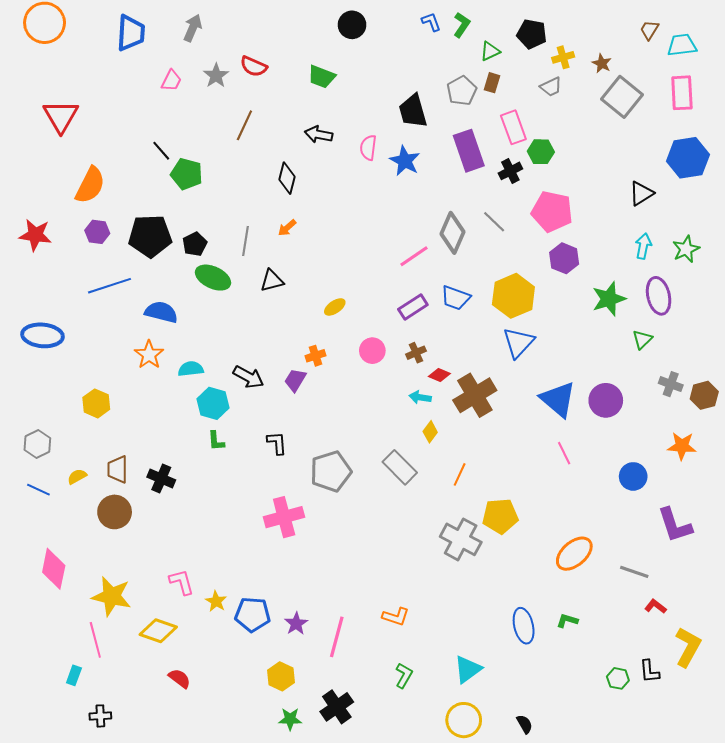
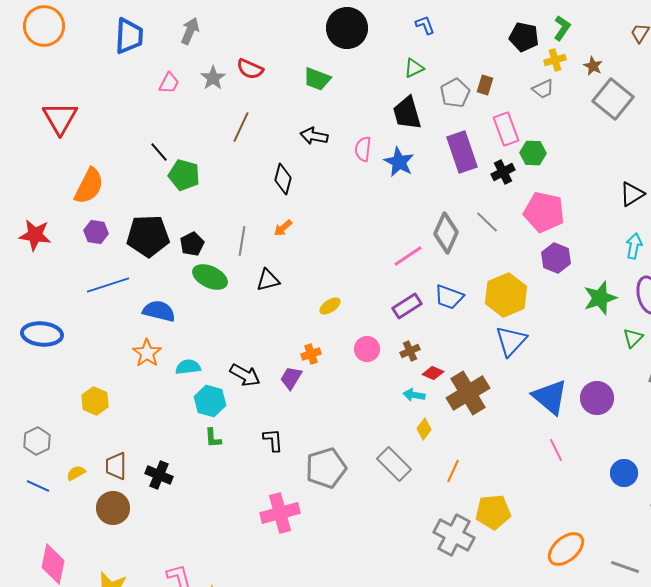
black circle: (352, 25) -> (347, 28), size x1.5
green L-shape: (462, 25) -> (562, 28), moved
green triangle: (490, 51) -> (414, 68), moved

